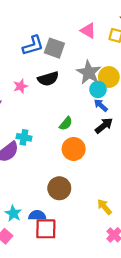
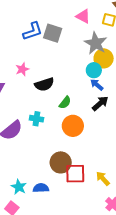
gray star: (89, 72) -> (96, 43), moved
black semicircle: (48, 79) -> (44, 84), moved
cyan cross: (24, 137) -> (36, 119), moved
red square: (46, 229) -> (75, 174), moved

